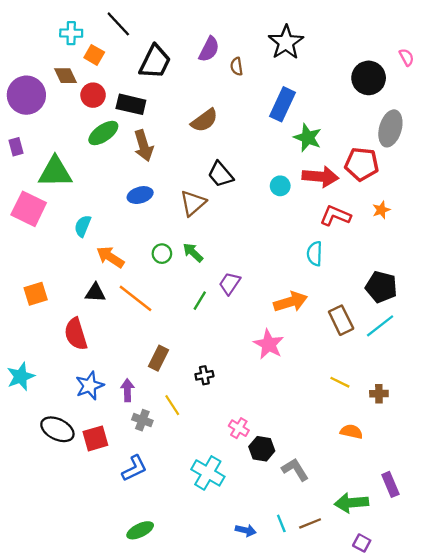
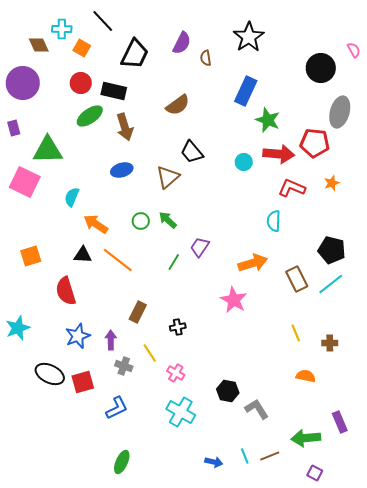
brown diamond: (65, 76) -> (39, 45), moved
yellow line: (340, 382) -> (296, 333), turned 42
pink cross: (239, 428) -> (176, 373), moved
green ellipse: (140, 530) -> (122, 462), turned -40

